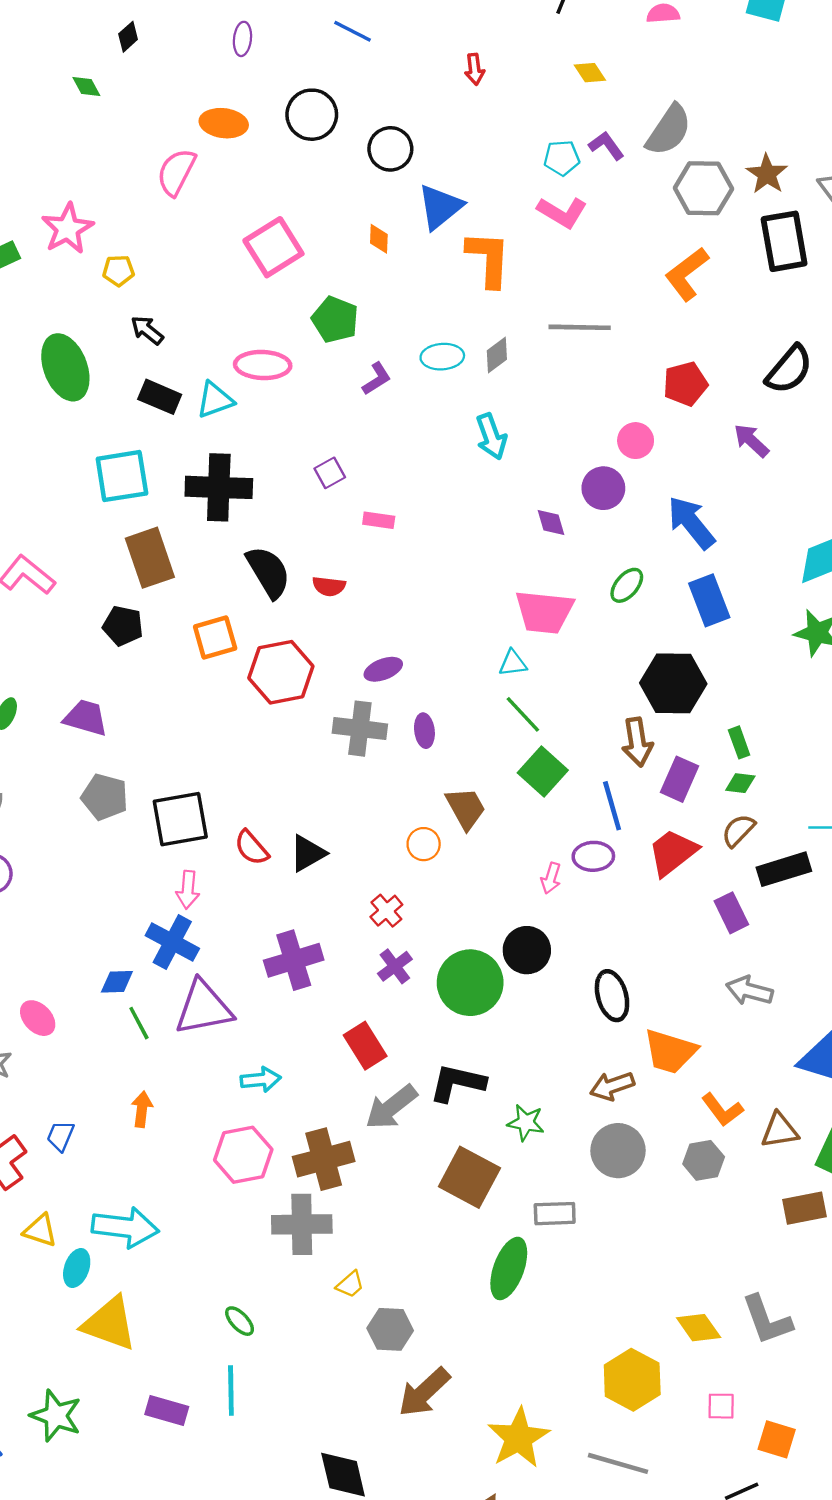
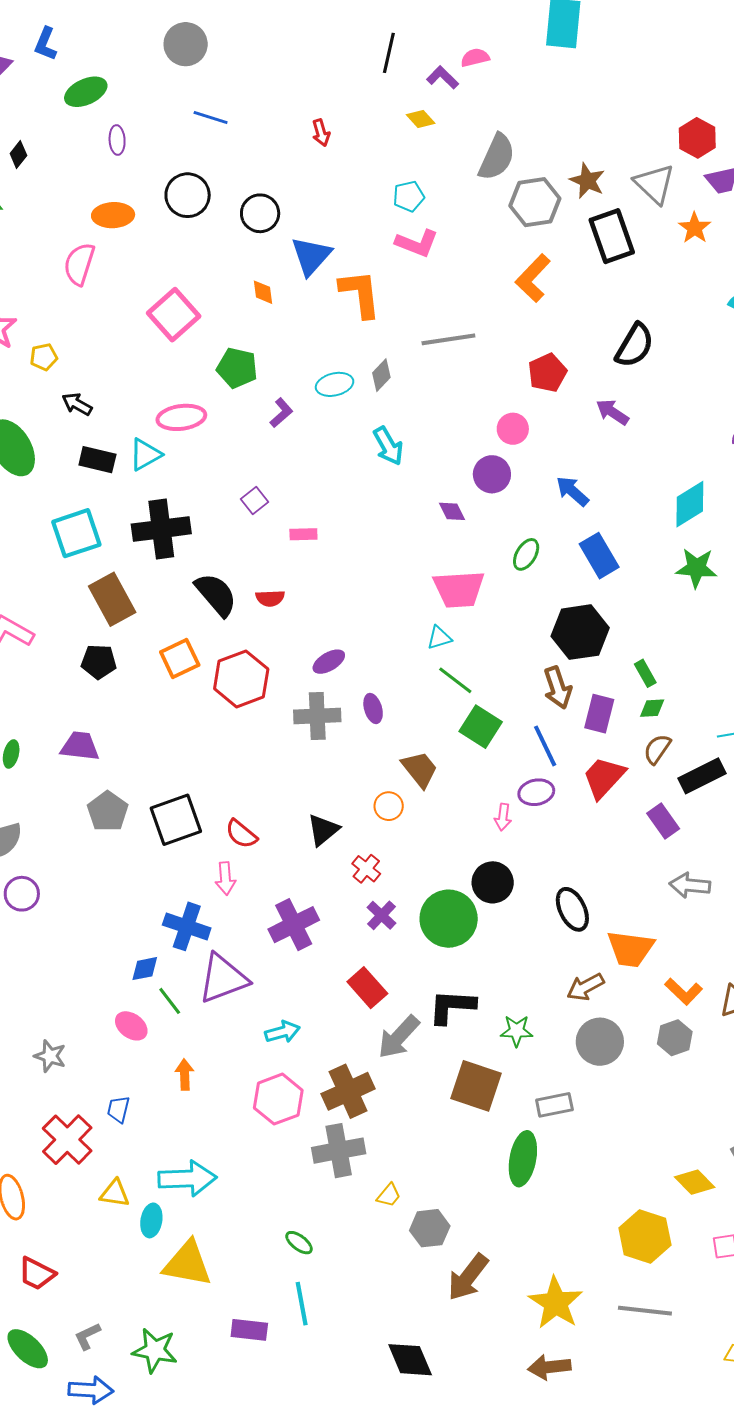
purple L-shape: (606, 146) -> (443, 77), moved
blue arrow: (691, 523) -> (572, 491), size x0.7
gray pentagon: (105, 797) -> (108, 811), turned 30
black triangle: (308, 853) -> (323, 830), moved
pink arrow: (188, 890) -> (225, 878), moved
pink ellipse: (38, 1018) -> (131, 1026), moved

